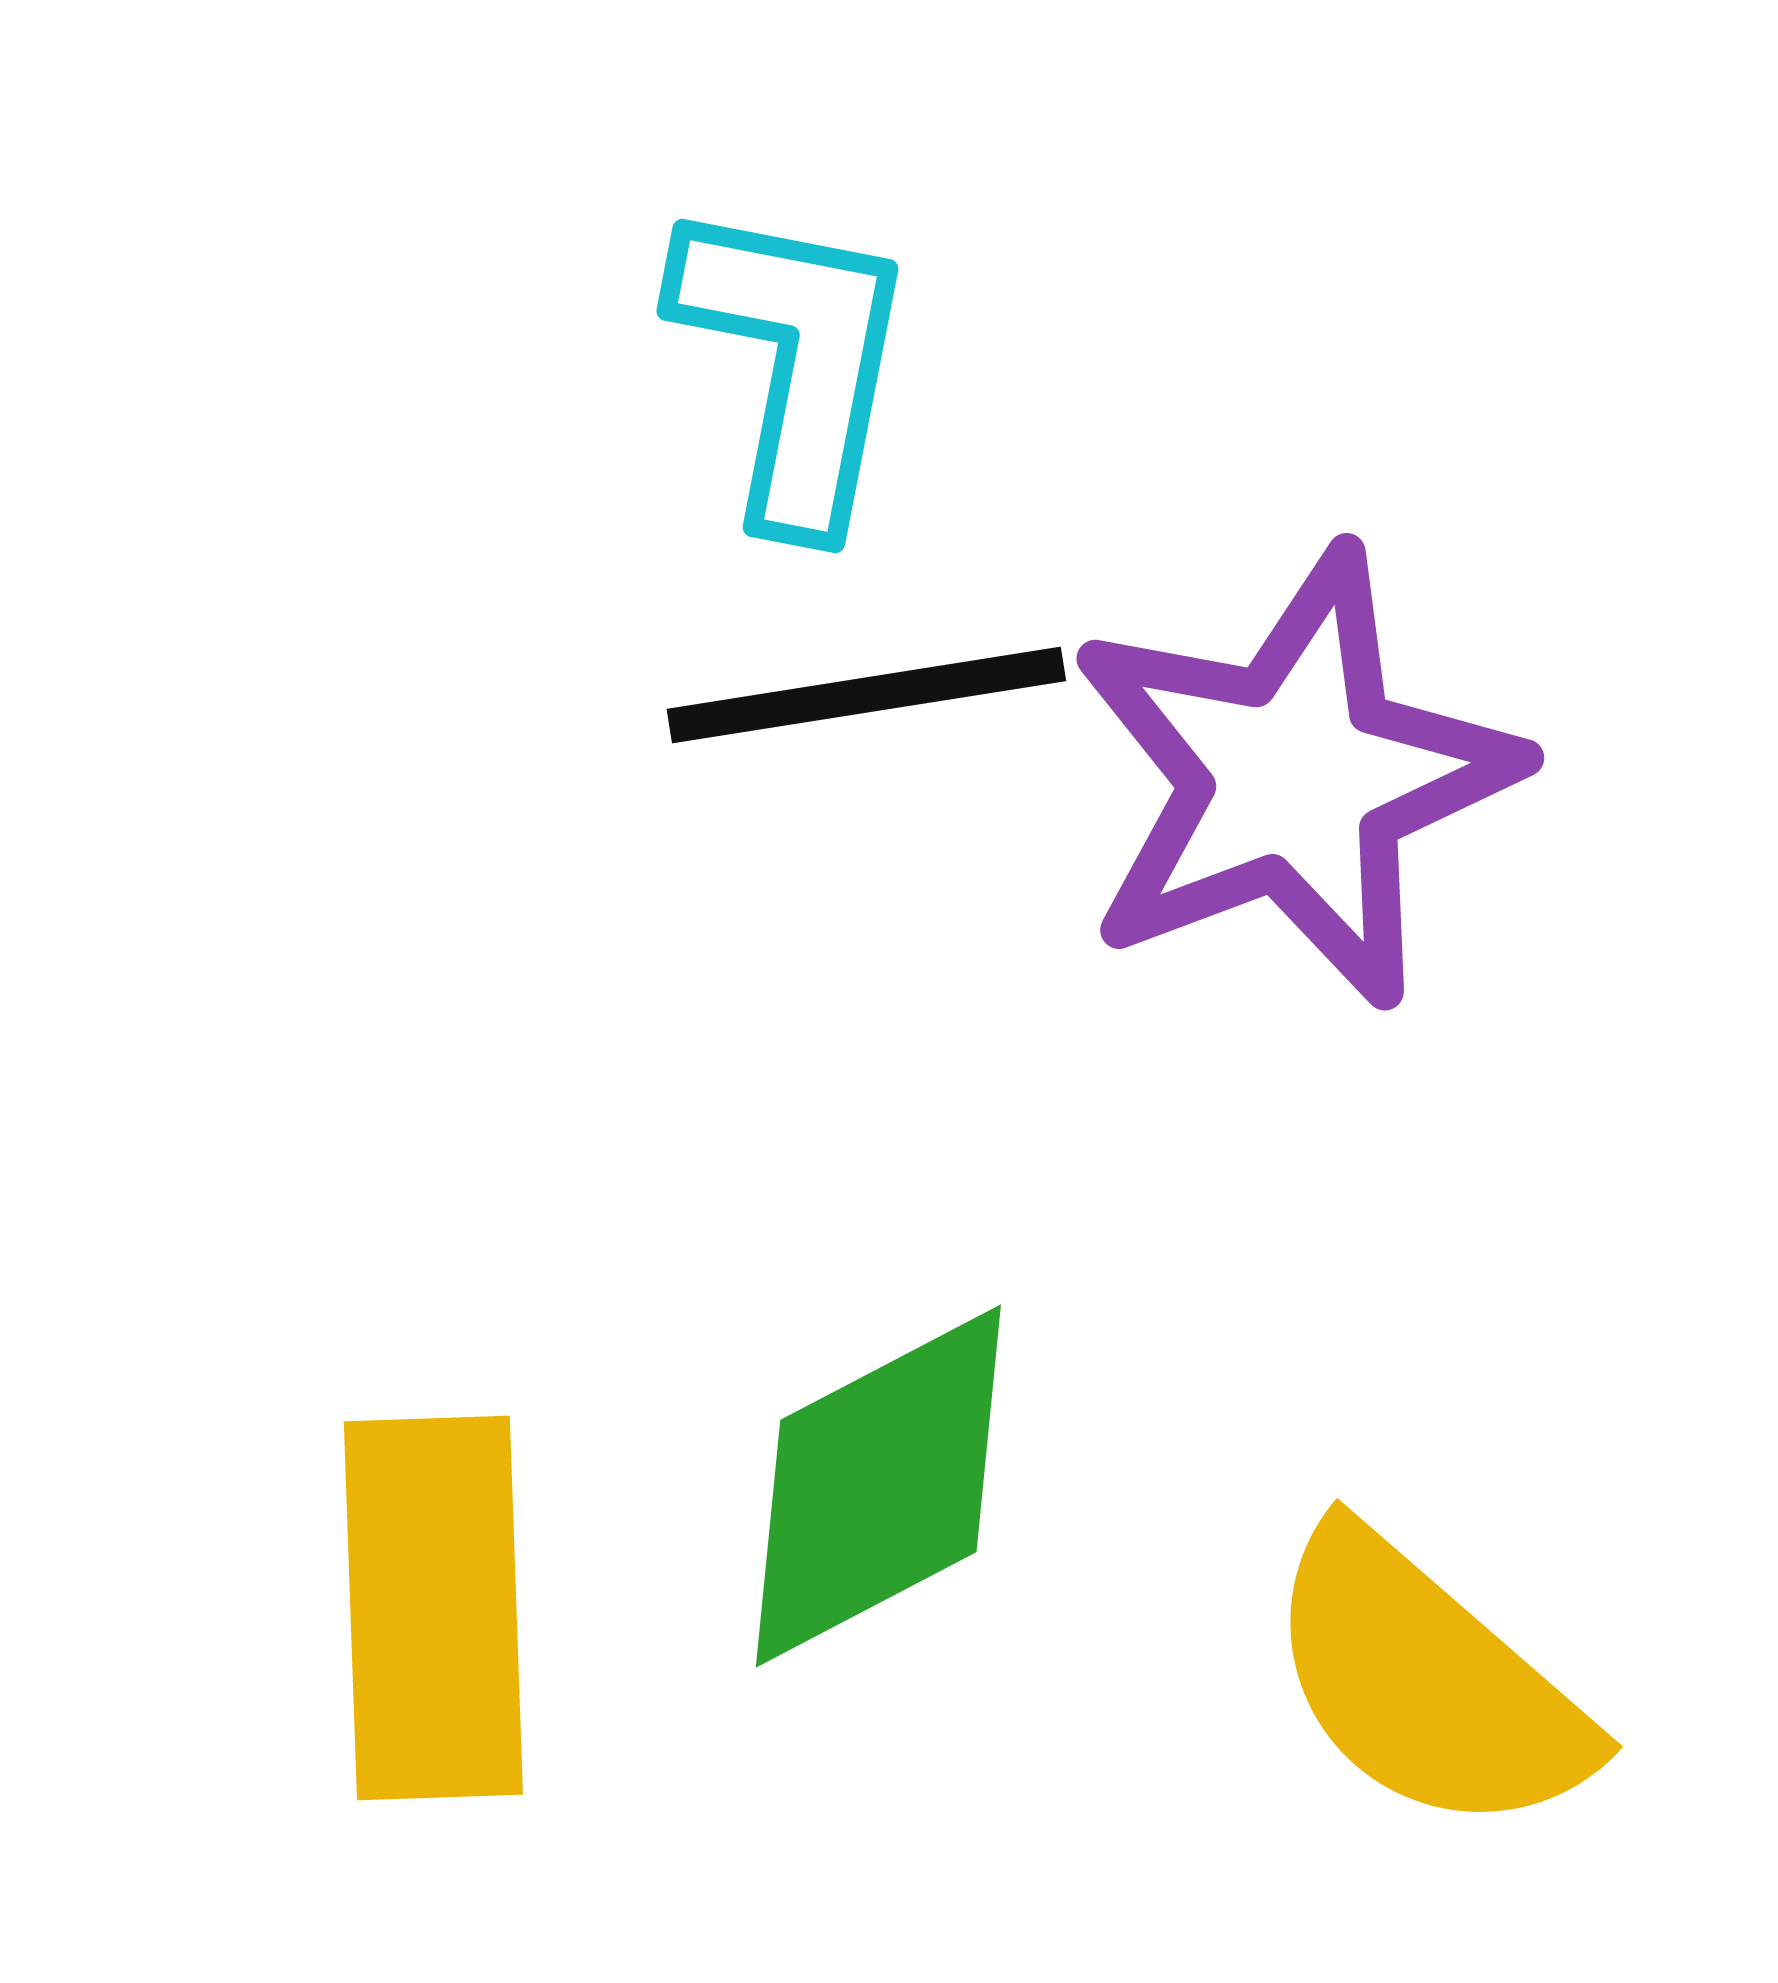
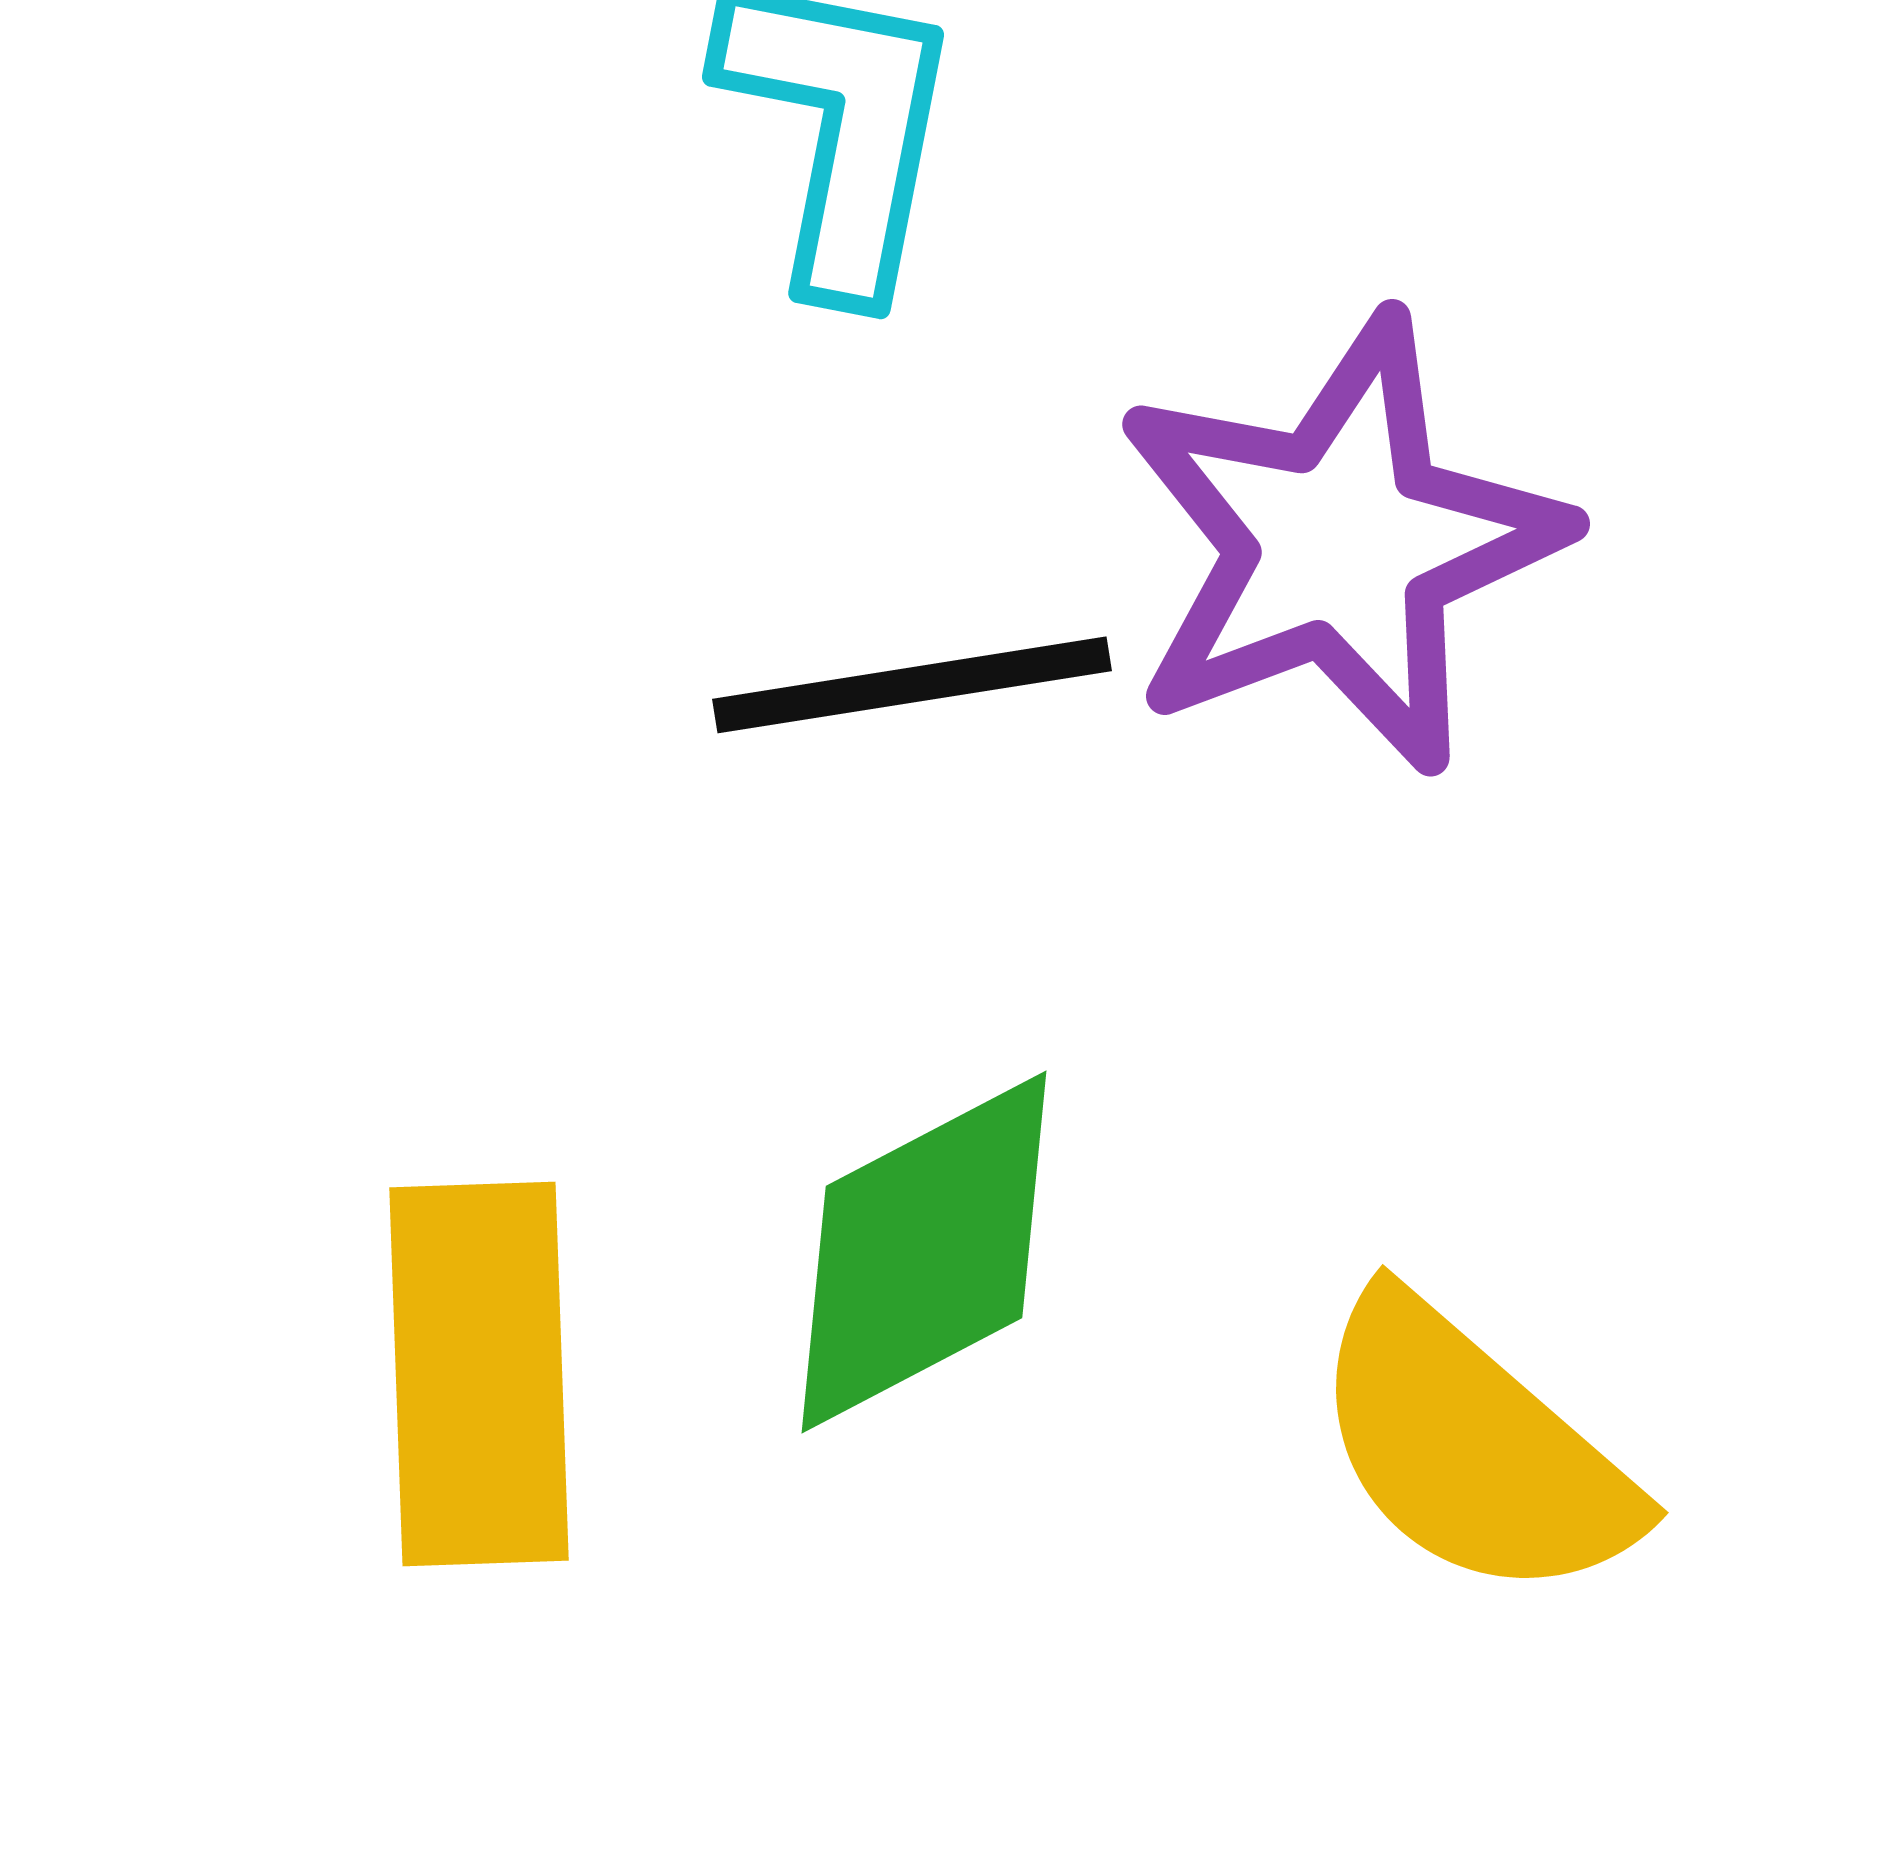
black line: (866, 695) -> (912, 685), moved

